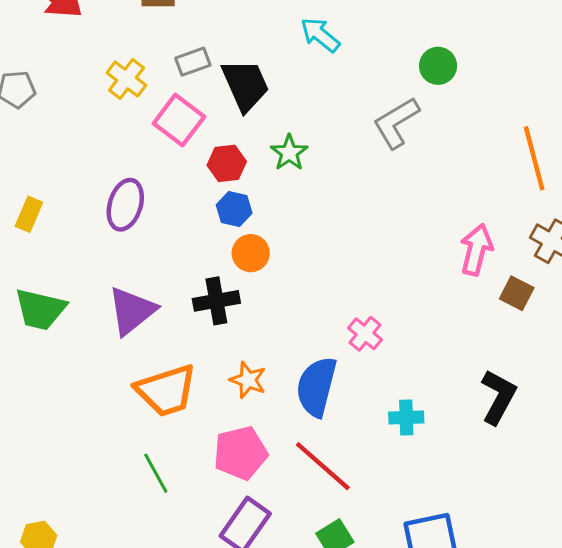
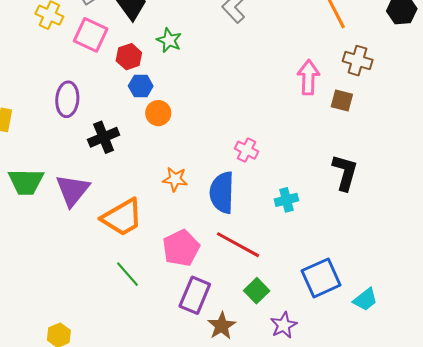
black cross: (216, 301) -> (104, 137), moved
purple triangle: (132, 311) -> (73, 190), moved
orange star: (248, 380) -> (175, 179), moved

